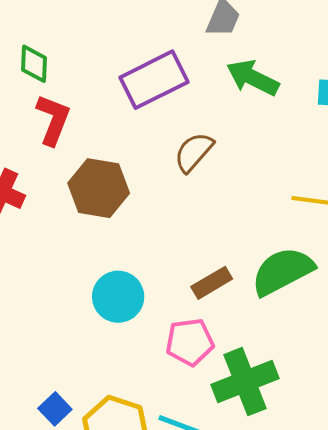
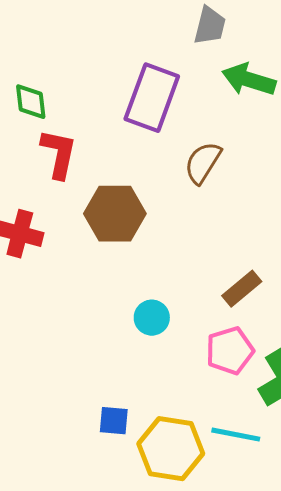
purple rectangle: (154, 80) -> (152, 98), turned -34
cyan circle: (118, 297) -> (152, 318), size x0.7
blue square: (55, 409) -> (114, 421), moved, turned -32

